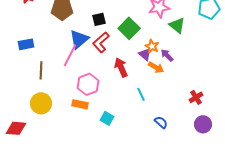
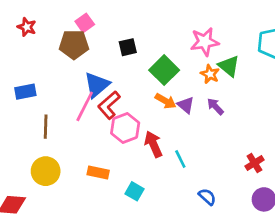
black square: (99, 19) -> (128, 47), moved
red L-shape: (101, 42) -> (109, 105), moved
orange star: (152, 46) -> (210, 74), moved
red arrow: (121, 67) -> (153, 144), moved
orange arrow: (156, 67) -> (166, 101), moved
pink hexagon: (88, 84) -> (125, 128), moved

